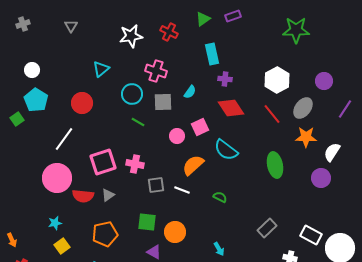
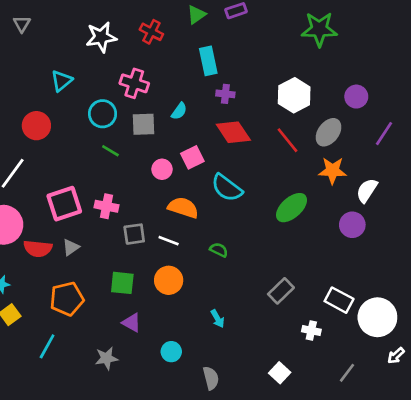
orange semicircle: (193, 165) -> (183, 208), turned 60
green ellipse: (275, 165) -> (292, 208), turned 60
orange circle: (175, 232) -> (169, 280), moved

